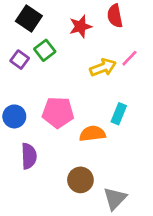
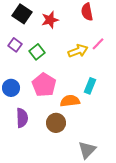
red star: (80, 26) -> (50, 20), moved
green square: (45, 50) -> (37, 52), moved
pink pentagon: (58, 112) -> (44, 85), turned 30
brown circle: (80, 180) -> (56, 123), moved

